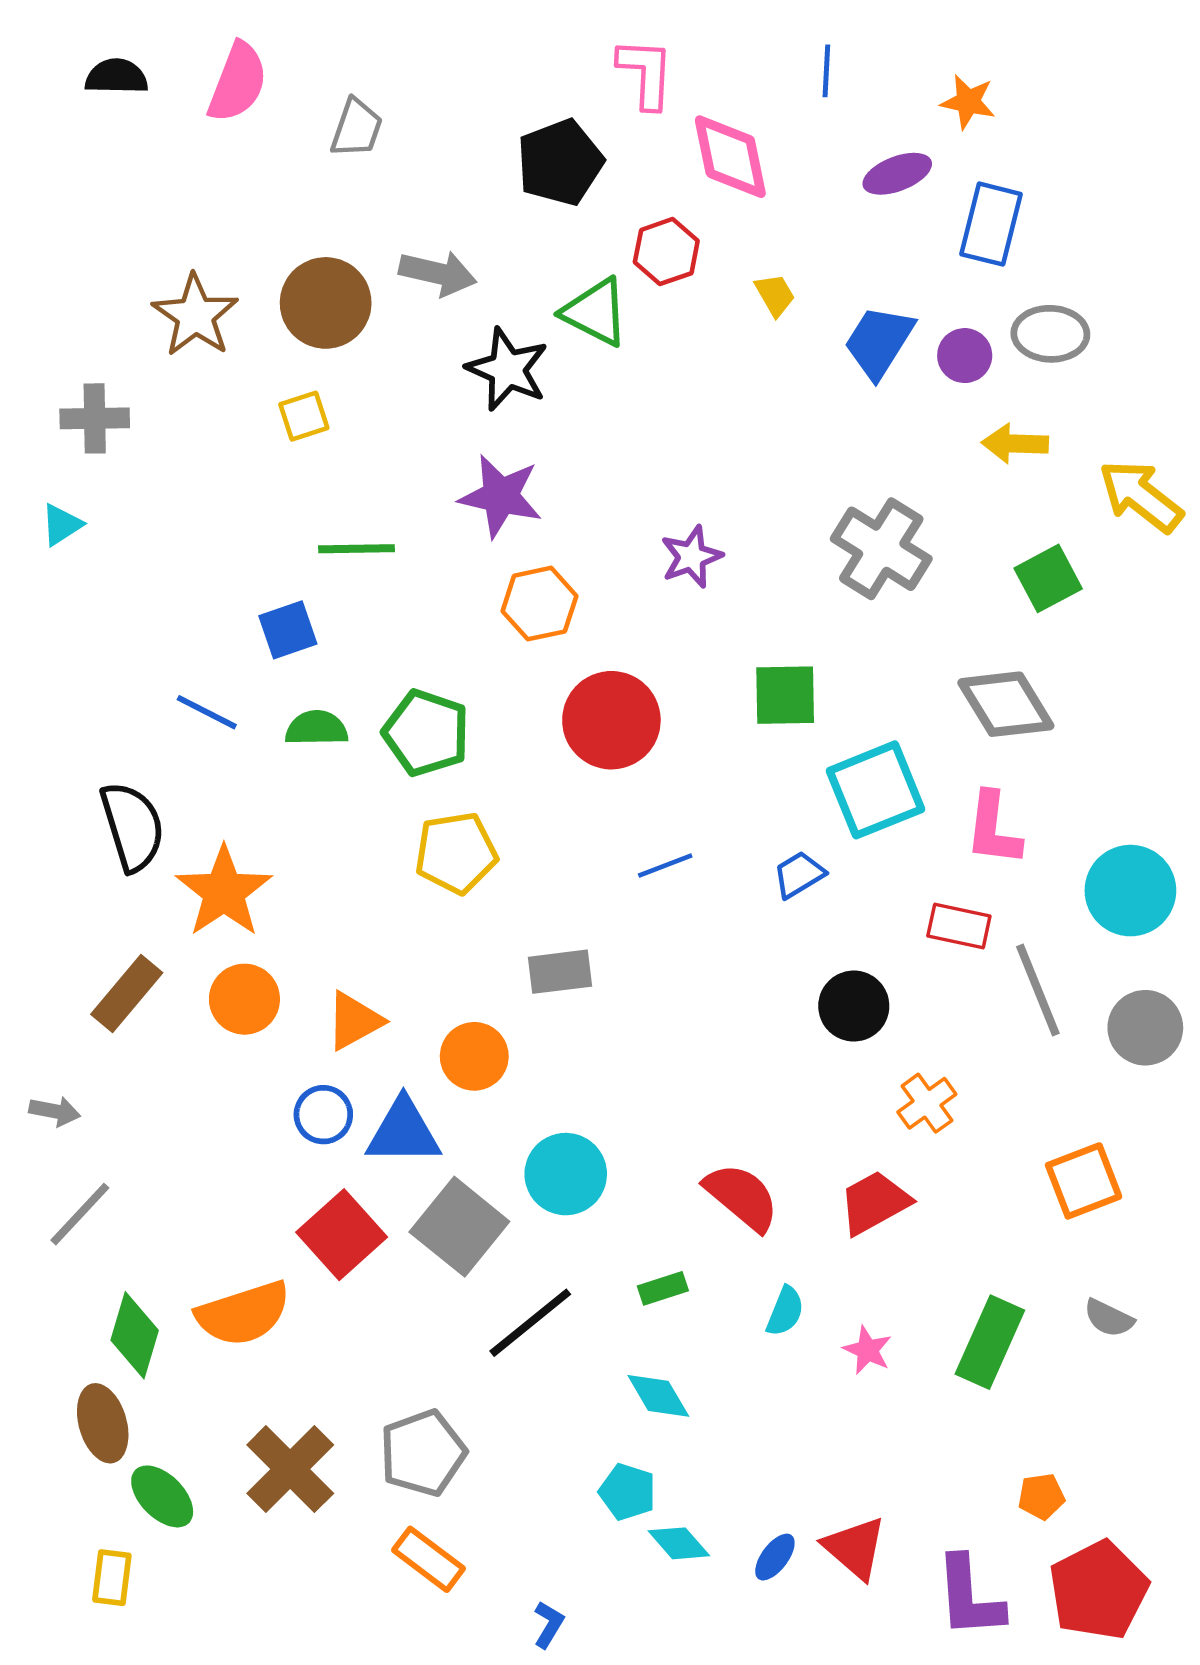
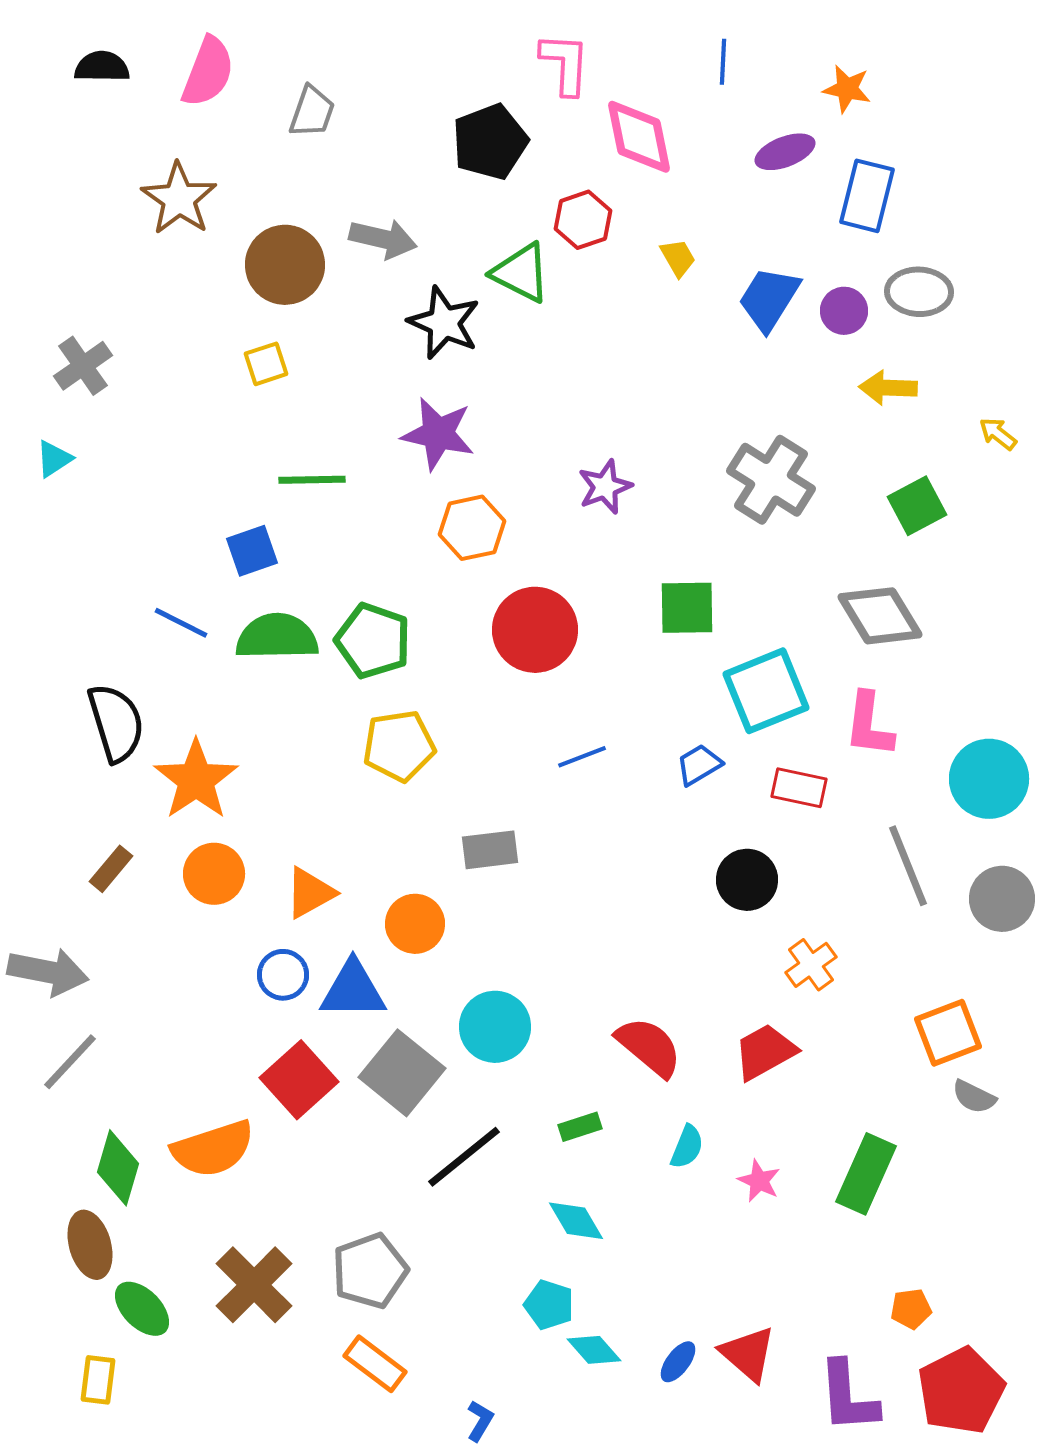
brown star: (195, 316) -> (179, 199), moved
gray cross: (95, 418) -> (83, 366), turned -34
yellow arrow: (1141, 496) -> (998, 434), size x0.5
green semicircle: (316, 728) -> (277, 637), size x1.5
red rectangle: (959, 926) -> (799, 788), moved
brown rectangle: (127, 993) -> (111, 869), size x0.7
gray arrow: (55, 1111) -> (48, 972), size x1.8
gray semicircle: (1109, 1318) -> (974, 1097), moved

